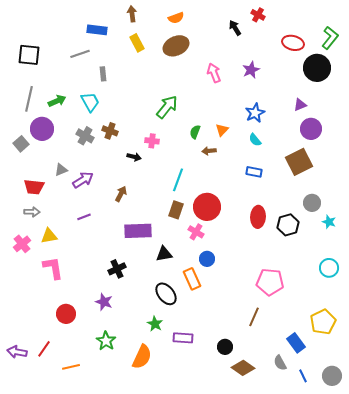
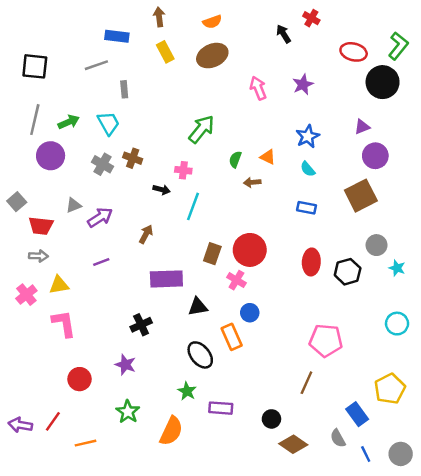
orange triangle: (222, 130) -> (268, 157), turned -48
gray square: (21, 144) -> (17, 202), moved
cyan line: (178, 180) -> (193, 206), moved

